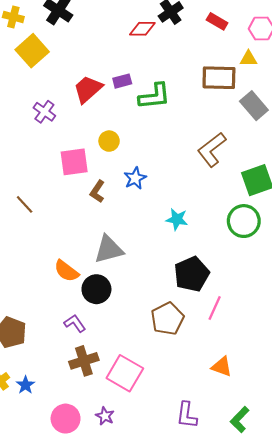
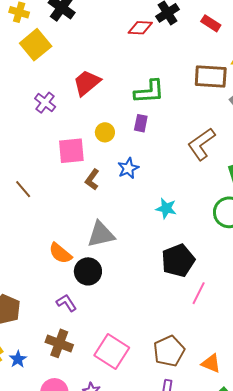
purple rectangle: (122, 81) -> (141, 123), moved, turned -66
brown pentagon: (167, 319) -> (169, 351), moved
brown cross: (84, 361) -> (59, 343), moved, turned 36
orange triangle: (222, 367) -> (211, 363), moved

